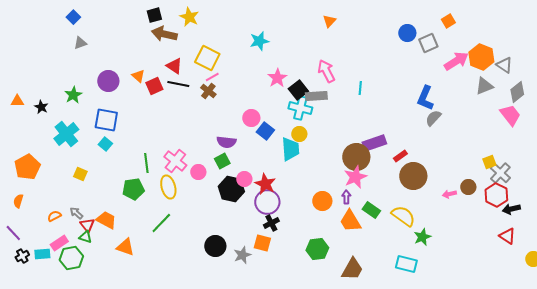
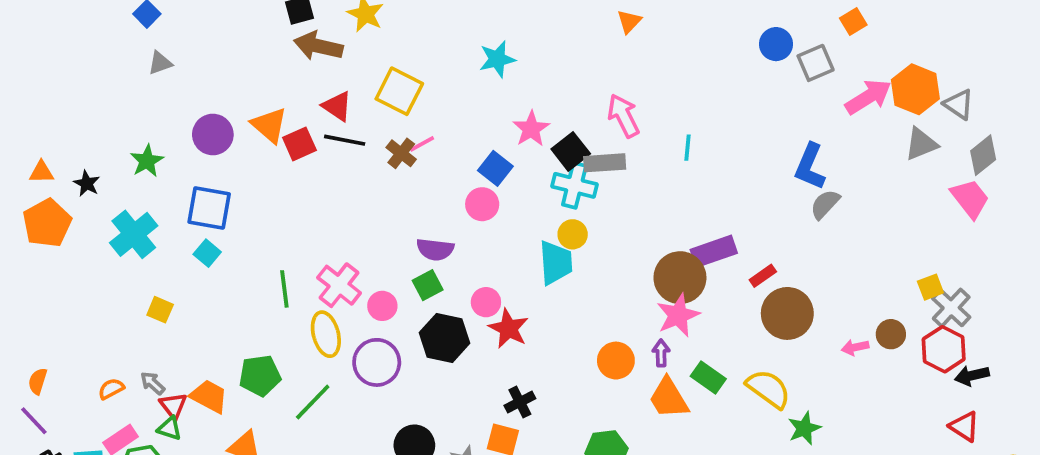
orange triangle: (138, 76) -> (269, 125), size x1.5
pink line: (212, 77) -> (422, 144), moved
blue square: (265, 131) -> (495, 168), moved
orange pentagon: (27, 167) -> (47, 223), moved
pink circle: (244, 179) -> (486, 302), moved
green pentagon: (133, 189) -> (260, 376), moved
orange semicircle: (18, 201) -> (38, 381), moved
purple circle: (267, 202) -> (377, 362), moved

